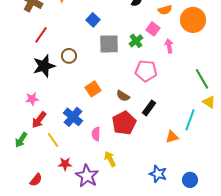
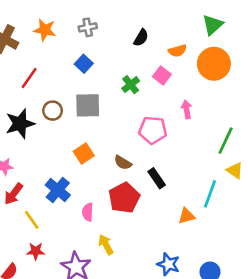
red line: (41, 35) -> (29, 78), moved
green cross: (136, 41) -> (131, 85), moved
gray square: (109, 44) -> (88, 105), moved
pink arrow: (169, 46) -> (187, 109), moved
green line: (202, 79) -> (226, 141), turned 55
black rectangle: (149, 108) -> (157, 178), turned -70
red star: (65, 164) -> (36, 251), moved

